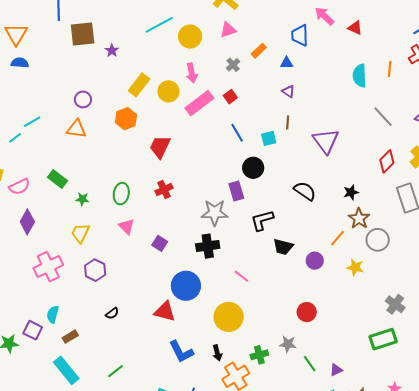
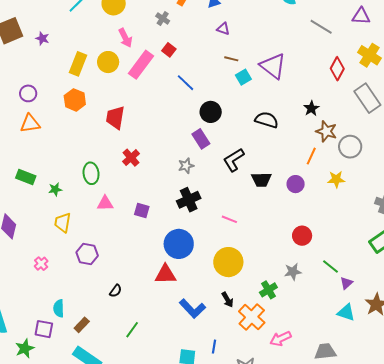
brown line: (288, 123) -> (231, 59), turned -64
cyan square: (269, 138) -> (243, 77), moved
gray star: (215, 213) -> (186, 166), size x0.6
pink triangle: (126, 226) -> (105, 203), turned -30
pink cross: (48, 267) -> (41, 264), size x0.5
green line: (310, 364) -> (330, 266), moved
green line: (115, 371) -> (132, 330), moved

